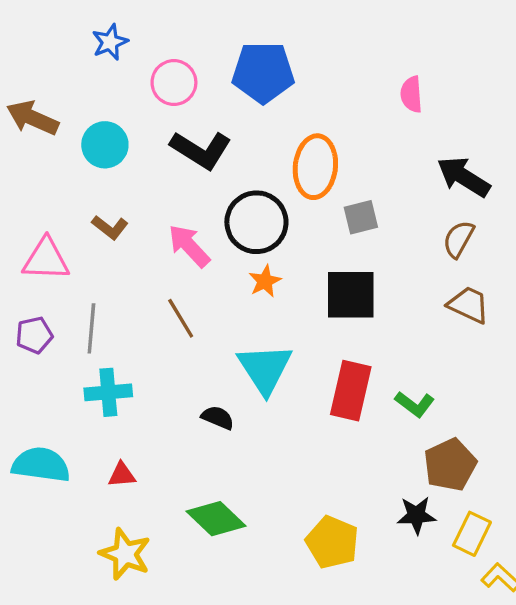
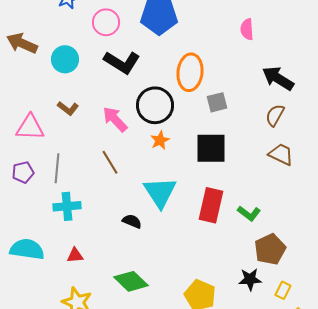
yellow rectangle: (472, 534) -> (283, 290), size x0.7

